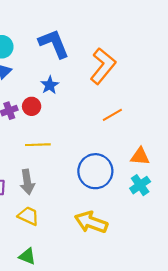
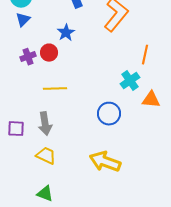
orange line: (112, 115) -> (145, 55), moved, turned -48
blue circle: (95, 171) -> (109, 114), size x0.7
cyan cross: (140, 185) -> (130, 81), moved

